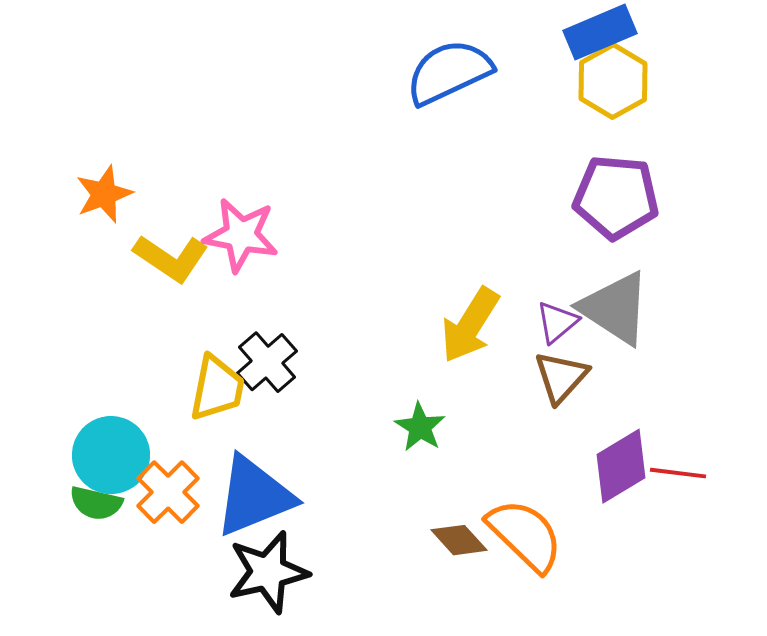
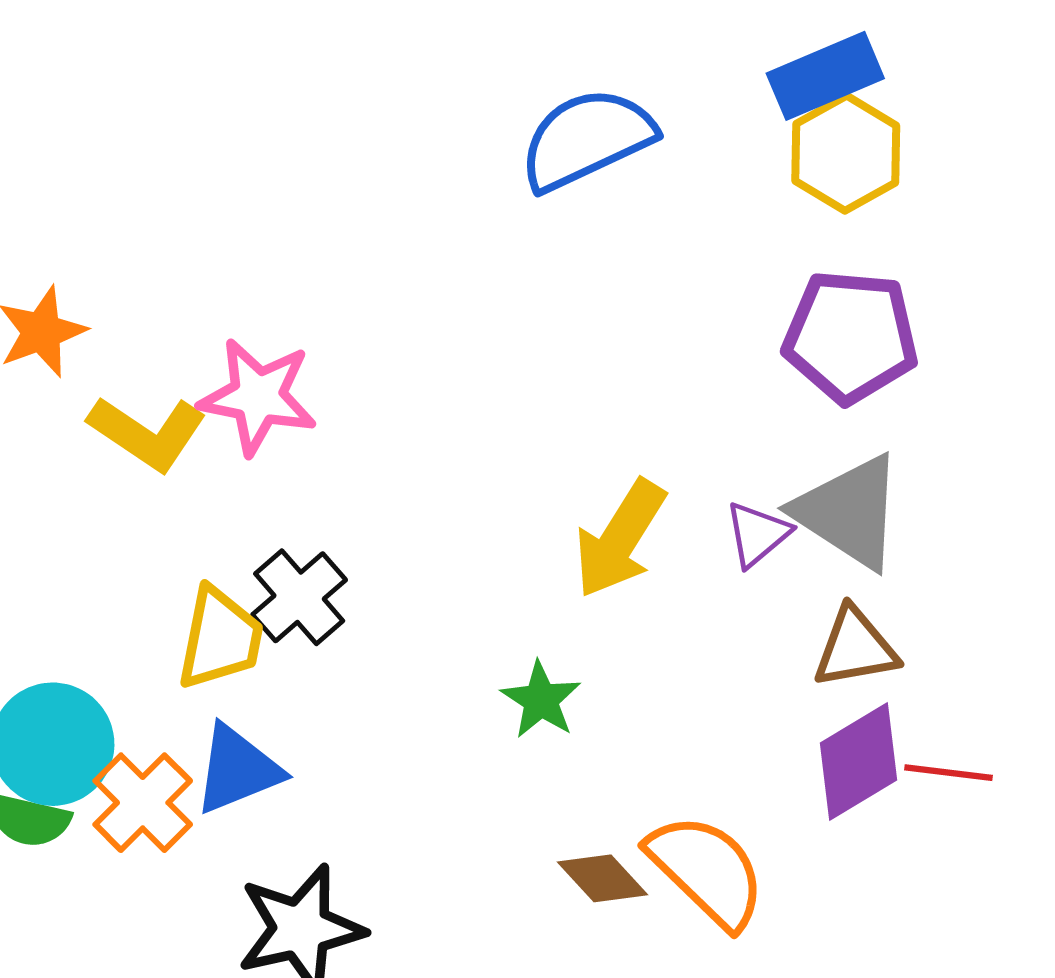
brown triangle: (561, 377) -> (855, 648), moved, turned 38
blue triangle: (254, 496) -> (238, 769), moved, size x0.7

